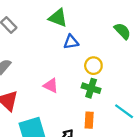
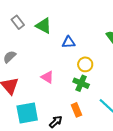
green triangle: (58, 18) -> (44, 26), moved
orange rectangle: (89, 120) -> (76, 110), turned -32

